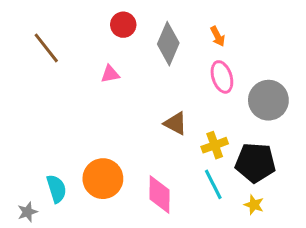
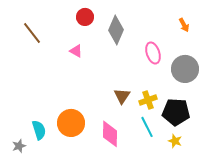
orange arrow: (218, 36) -> (184, 25), moved
pink triangle: (110, 74) -> (76, 51), turned 40
brown triangle: (176, 123) -> (122, 96), moved, turned 36

